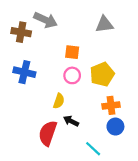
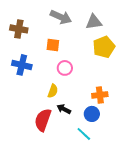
gray arrow: (46, 20) -> (61, 17), moved
orange square: (72, 52) -> (53, 45), moved
yellow pentagon: (102, 74) -> (104, 47), moved
blue circle: (115, 127) -> (92, 114), moved

